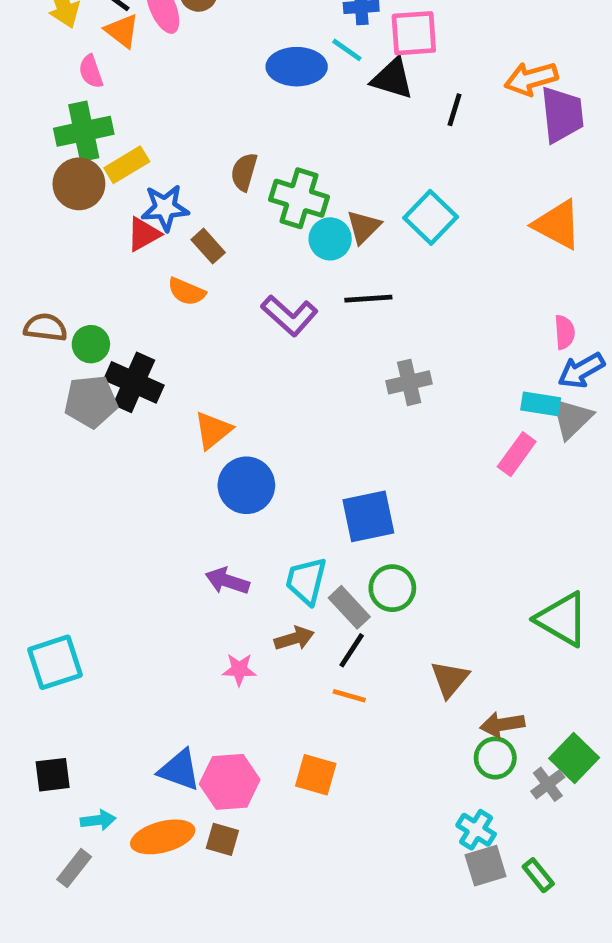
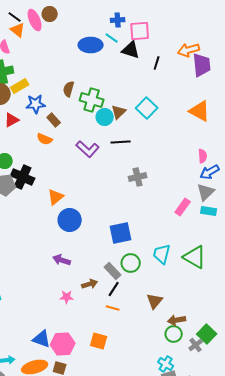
red triangle: (144, 234) -> (12, 120), moved
cyan rectangle: (541, 404) -> (209, 211), moved
cyan trapezoid: (306, 581) -> (162, 254), moved
green triangle: (562, 619) -> (195, 257), moved

